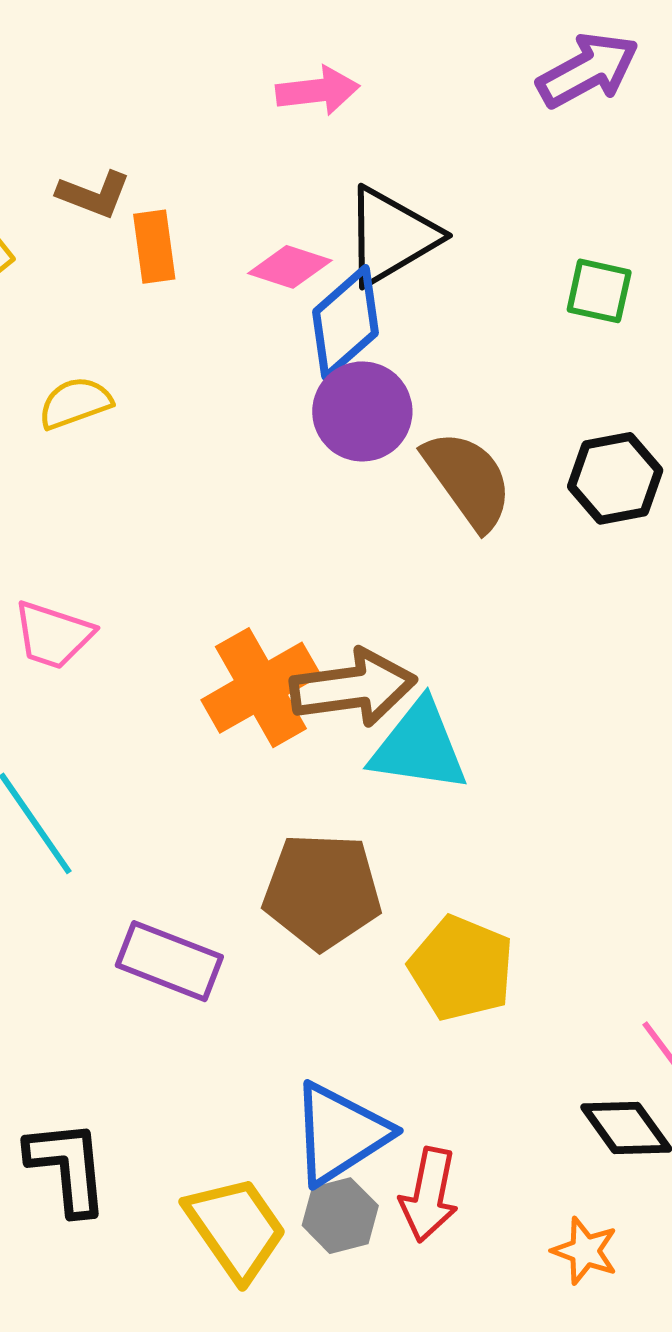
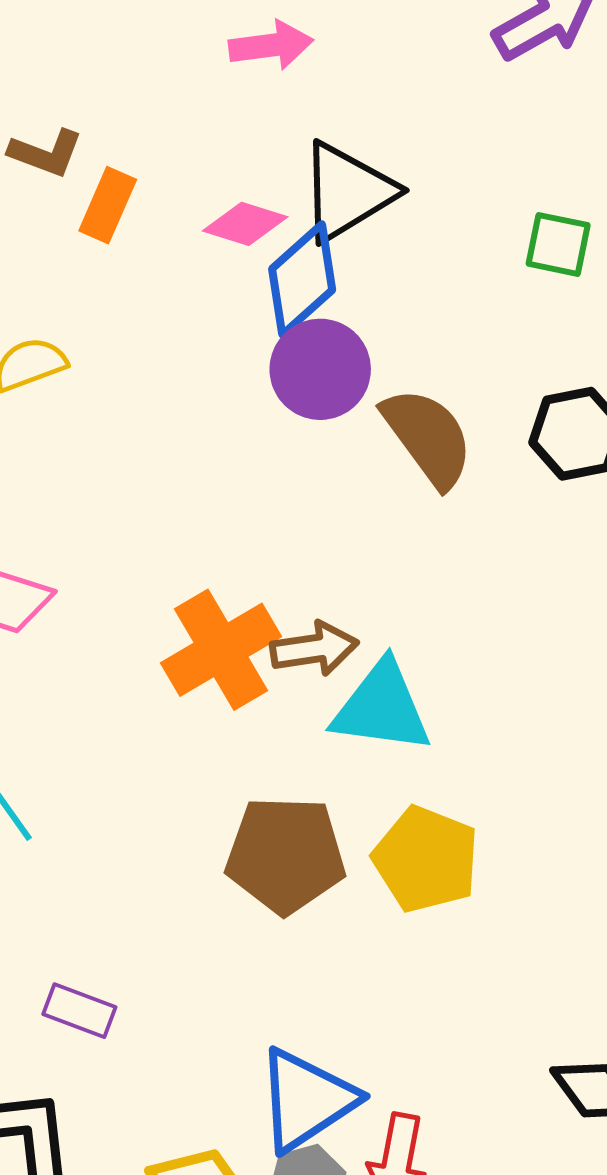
orange rectangle: (154, 247) -> (108, 205), turned 32
brown arrow: (353, 688) -> (314, 649), size x0.7
purple rectangle: (169, 961) -> (79, 1011), moved, size x0.7
yellow pentagon: (461, 968) -> (426, 859), moved

